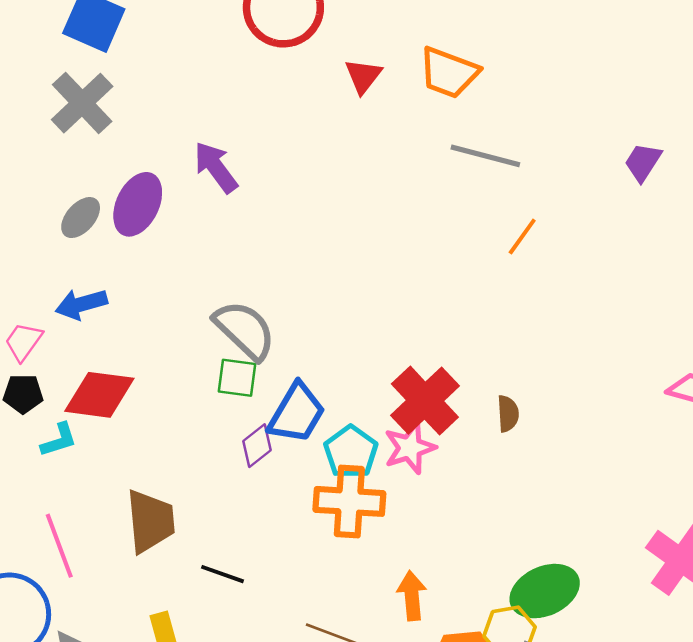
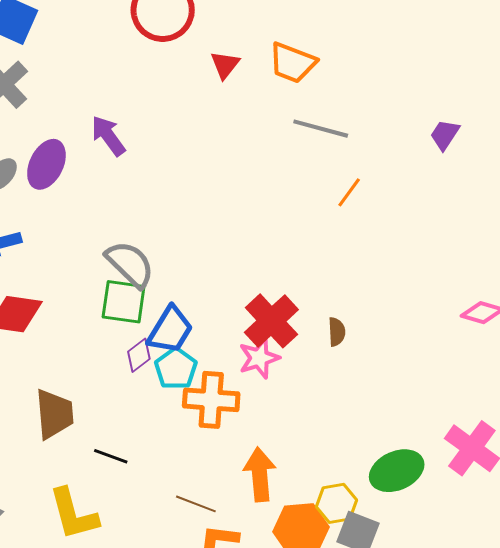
green square: (237, 378) -> (124, 302), size x1.4
cyan pentagon: (351, 452) -> (176, 369), moved
green ellipse: (545, 591) -> (397, 471), moved
orange arrow: (412, 596) -> (260, 475), size x1.4

